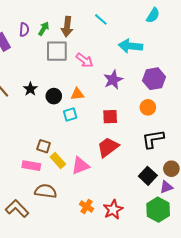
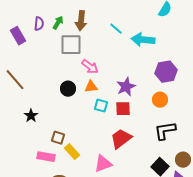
cyan line: (101, 19) -> (116, 29), moved
pink arrow: (84, 60) -> (90, 67), moved
purple star: (113, 80) -> (126, 87), moved
black star: (30, 89) -> (31, 116), moved
cyan square: (70, 115) -> (101, 106), moved, turned 32
pink triangle: (80, 166) -> (103, 164), moved

